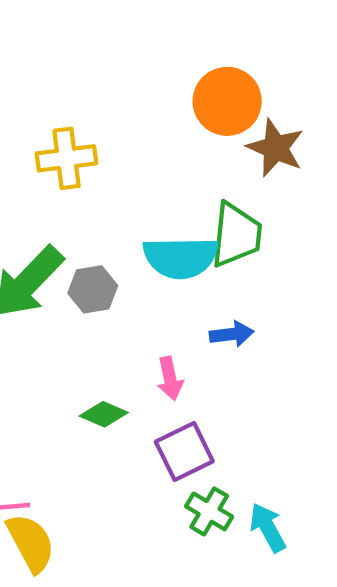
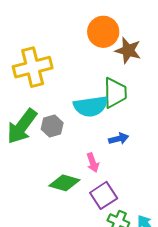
yellow cross: (67, 158) -> (33, 67), size x1.4
green diamond: (104, 414) -> (64, 183), size x1.4

